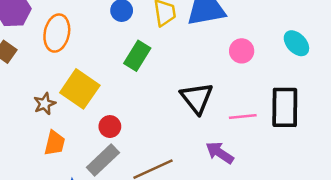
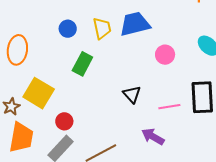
black triangle: (197, 98) -> (132, 94), size x0.7
orange trapezoid: (55, 143) -> (21, 137), size x1.5

